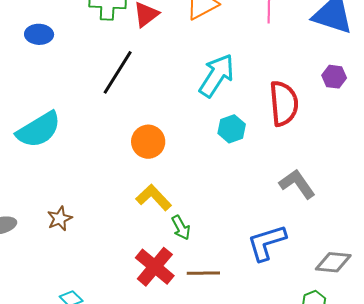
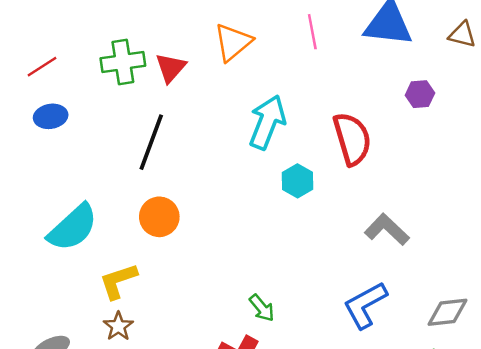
purple hexagon: (334, 77) -> (420, 94), moved
orange circle: (148, 142) -> (159, 217), moved
yellow L-shape: (154, 197) -> (118, 281), moved, turned -54

